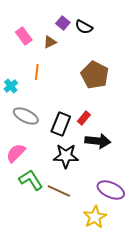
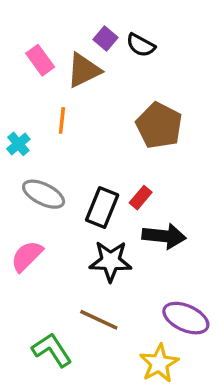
brown triangle: (50, 42) -> (84, 70), size x1.6
green L-shape: (31, 180) -> (52, 350), moved

